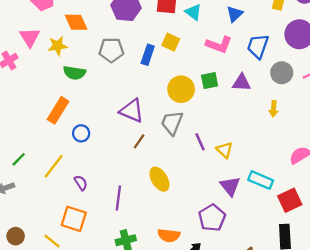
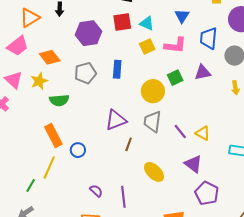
yellow square: (171, 42) -> (147, 47), moved, turned -35
orange rectangle: (58, 110) -> (53, 136), turned -45
purple triangle: (132, 111) -> (116, 120), turned -30
yellow line: (54, 166) -> (49, 168), moved
purple semicircle: (81, 183) -> (96, 191), moved
purple triangle: (230, 186) -> (193, 164), moved

